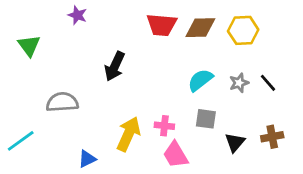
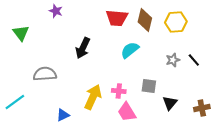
brown diamond: (200, 28) -> (145, 20), turned -75
cyan semicircle: (200, 80) -> (130, 50), moved
brown cross: (272, 137) -> (202, 108), moved

